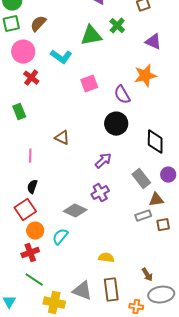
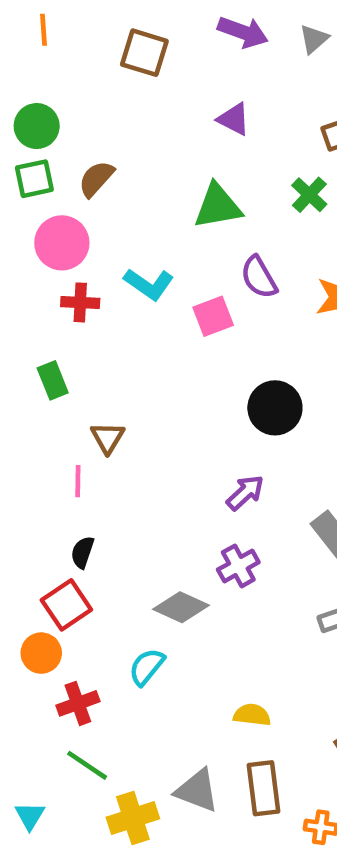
green cross: (117, 26) -> (309, 195), moved
cyan L-shape: (61, 57) -> (149, 284), moved
red cross: (31, 78) -> (80, 302), turned -35
purple semicircle: (122, 95) -> (259, 277), moved
brown triangle: (62, 138) -> (108, 438), moved, turned 35
orange circle: (35, 231) -> (41, 653), moved
yellow cross: (54, 303) -> (133, 818), turned -30

